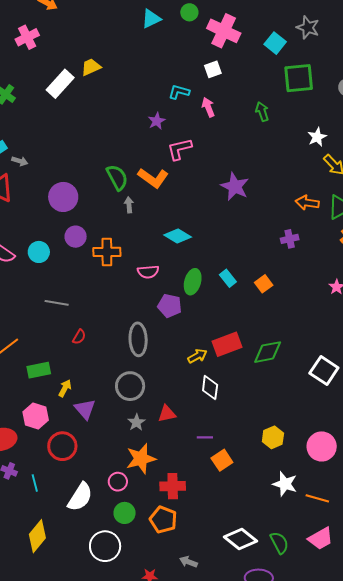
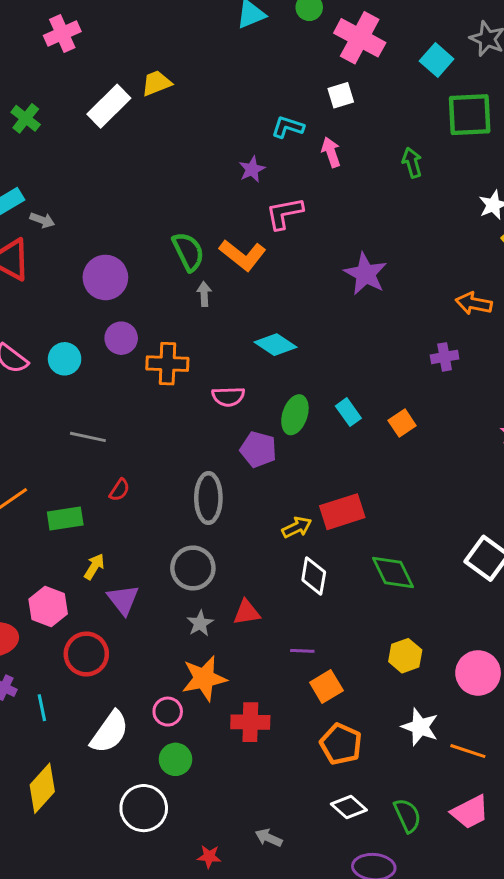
green diamond: (268, 352) -> (393, 573), moved, turned 72
green rectangle: (39, 370) -> (65, 518), moved
orange pentagon: (163, 520) -> (341, 744), moved
white diamond: (240, 539) -> (349, 807), size x0.7

